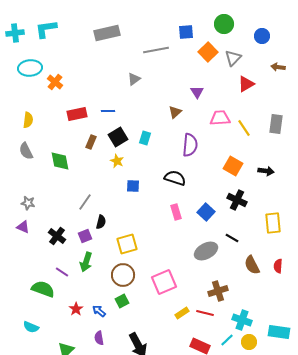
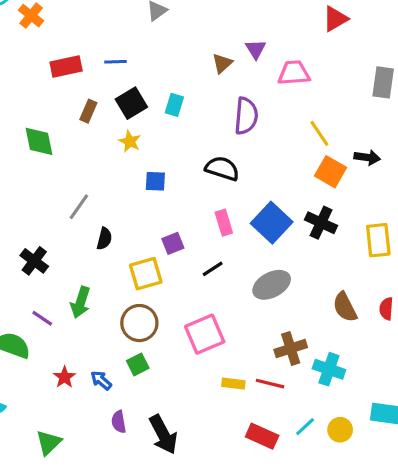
purple triangle: (197, 92) -> (256, 49), moved
yellow line: (244, 128) -> (319, 133), moved
orange square: (233, 166) -> (331, 172), moved
black cross: (237, 200) -> (321, 223), moved
blue square: (206, 212) -> (272, 223), size x1.4
purple square: (85, 236) -> (173, 243), moved
black line: (232, 238) -> (213, 269), moved, turned -64
yellow rectangle: (182, 313) -> (233, 384), turned 40
cyan cross: (242, 320) -> (329, 369), moved
purple semicircle: (99, 338) -> (119, 422), moved

